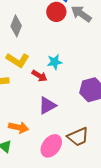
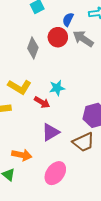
gray diamond: (16, 26) -> (33, 48), moved
brown trapezoid: (78, 137) -> (83, 142), moved

